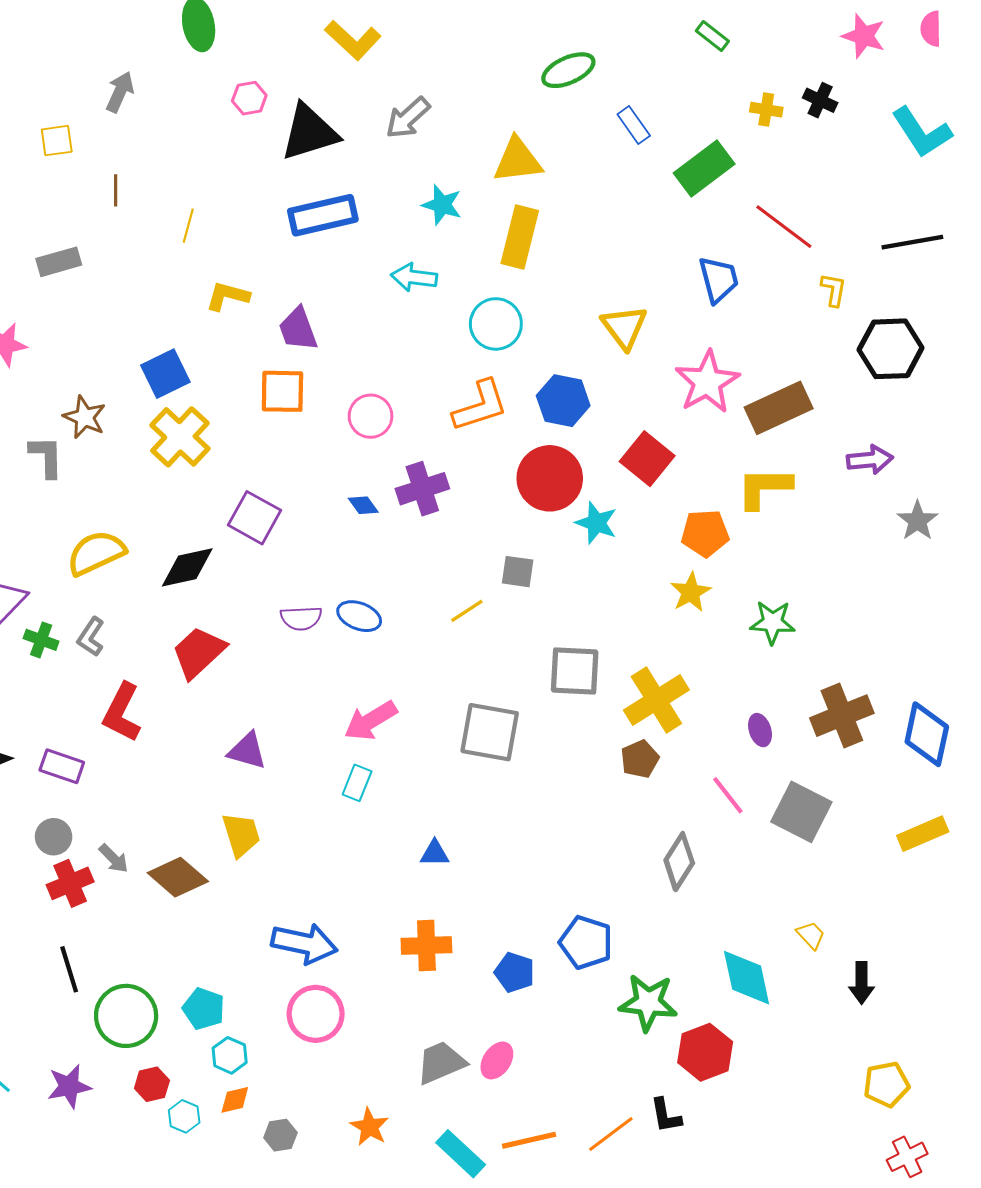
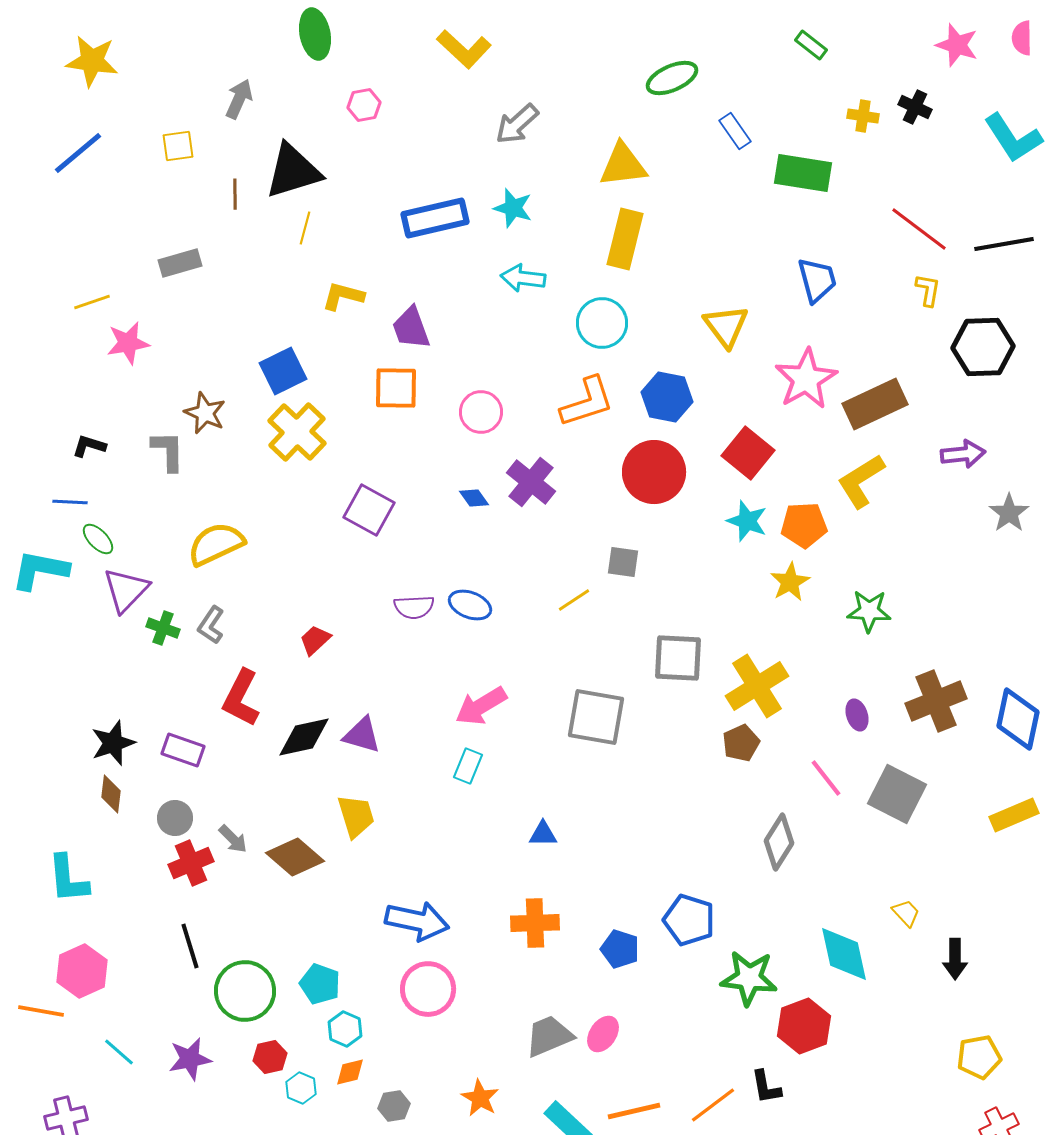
black triangle: (309, 132) -> (293, 171), moved
green rectangle: (704, 169) -> (803, 173), turned 46
cyan star: (442, 205) -> (513, 208), moved
red line: (784, 227) -> (919, 229), moved
yellow L-shape: (764, 488) -> (861, 481), turned -32
purple cross: (422, 489) -> (531, 482), turned -33
cyan star: (596, 523) -> (747, 521), moved
black diamond: (187, 567) -> (304, 737), moved
red trapezoid: (199, 652) -> (315, 640), size x0.6

